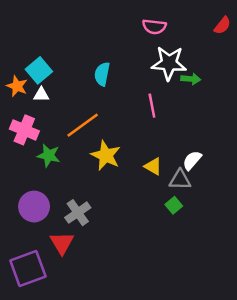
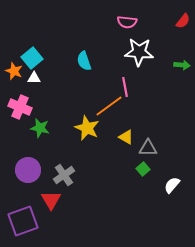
cyan semicircle: (102, 74) -> (84, 61), turned -30
green arrow: (191, 79) -> (182, 65), moved
orange line: (83, 125) -> (109, 106), moved
white semicircle: (192, 160) -> (172, 185), moved

